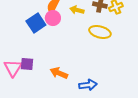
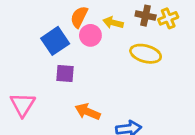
pink circle: (53, 18) -> (90, 35), moved
purple square: (27, 64) -> (65, 73), moved

